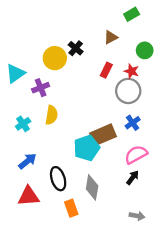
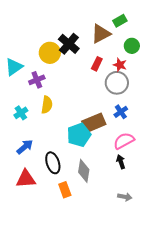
green rectangle: (132, 14) -> (120, 21), moved
brown triangle: (111, 37) -> (101, 34), size x1.5
black cross: (76, 48) -> (69, 44), size x1.5
black arrow: (133, 178) -> (121, 162), turned -56

